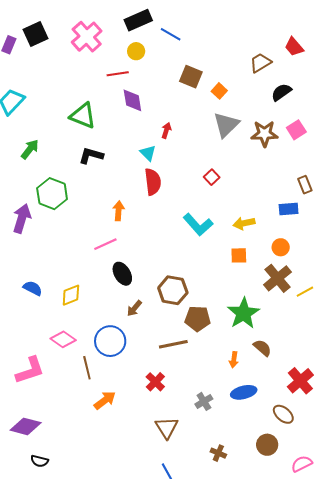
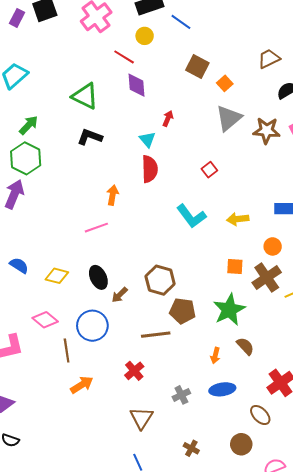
red line: (118, 74) -> (124, 57), turned 35
green hexagon: (52, 194) -> (26, 158), moved
orange square: (239, 255) -> (235, 266), moved
black ellipse: (122, 274) -> (98, 277), moved
yellow diamond: (71, 295) -> (57, 276), turned 30

